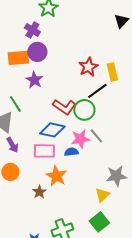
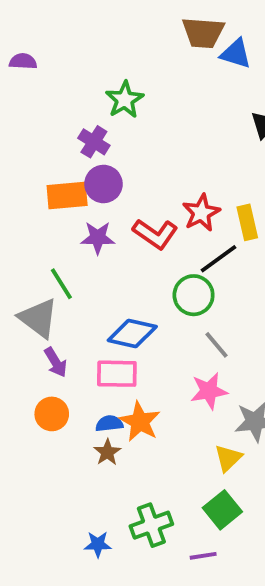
purple star: (34, 80) -> (98, 238), turned -30
red L-shape: (64, 107) -> (155, 234), moved
pink star: (80, 139) -> (209, 391), moved
blue semicircle: (71, 152) -> (109, 424), moved

